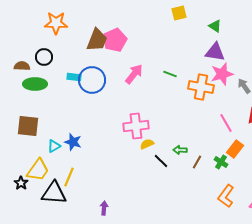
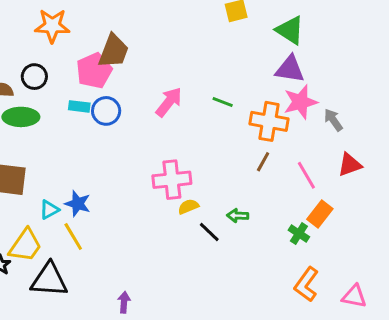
green triangle: (215, 26) -> (290, 30), size x1.5
pink pentagon: (115, 40) -> (94, 71), moved
blue circle: (92, 80) -> (106, 111), size x0.7
brown line: (197, 162) -> (263, 162), moved
yellow line: (69, 177) -> (73, 236), moved, turned -54

